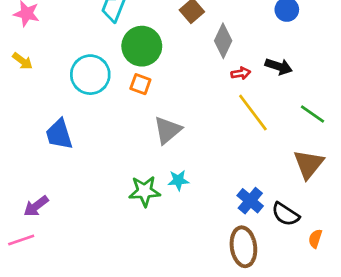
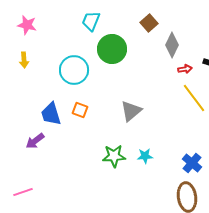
yellow arrow: (22, 61) -> (24, 60), turned 49
orange square: (140, 84) -> (80, 110), moved
cyan star: (178, 180) -> (145, 156), moved
purple arrow: (36, 206) -> (35, 141), moved

